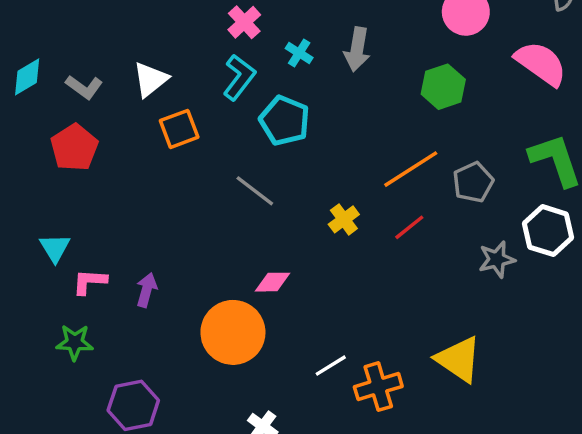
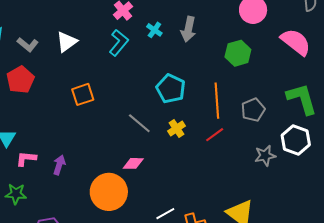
cyan pentagon: (285, 121) -> (171, 89), moved
orange square: (179, 129) -> (83, 94), moved
orange line: (411, 169) -> (217, 101), turned -64
gray line: (255, 191) -> (139, 123), moved

